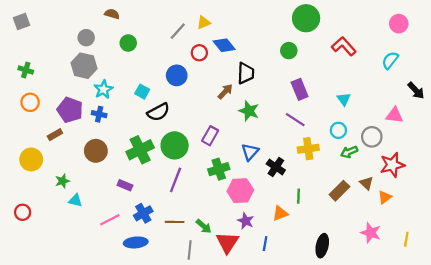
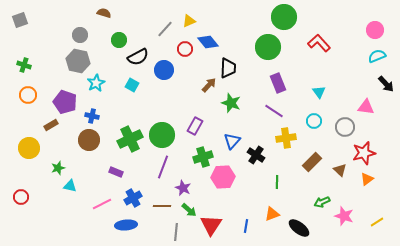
pink circle: (399, 24) -> (375, 30), moved
green circle: (289, 51) -> (268, 47), size x1.6
cyan semicircle: (390, 60) -> (377, 56), moved, turned 30
black semicircle: (158, 112) -> (138, 57), moved
blue cross: (99, 114) -> (92, 116), moved
green arrow: (349, 152) -> (322, 202), moved
brown rectangle: (339, 191) -> (312, 162), moved
orange triangle: (385, 197) -> (367, 179), moved
orange triangle: (280, 213) -> (272, 214), moved
purple star: (246, 221) -> (183, 188), moved
yellow line: (406, 239) -> (377, 222), turned 48
black ellipse: (322, 246) -> (299, 228), turned -65

